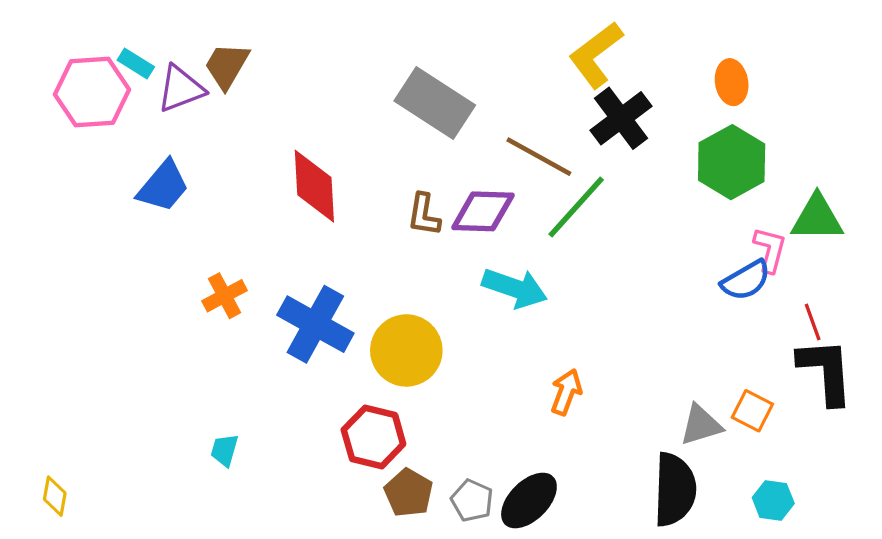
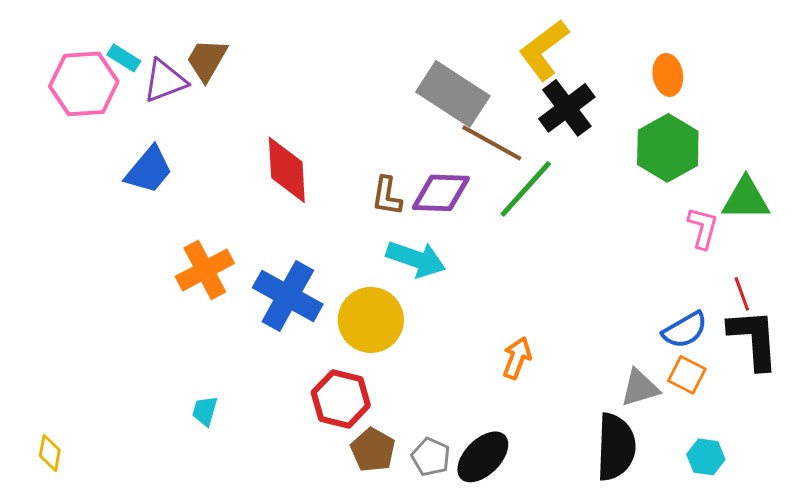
gray rectangle: (435, 103) -> (453, 94), moved
blue semicircle: (746, 280) -> (685, 330), moved
cyan arrow: (515, 288) -> (416, 259), moved
orange cross: (225, 296) -> (205, 270), size x1.4

